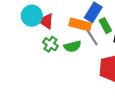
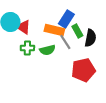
green cross: (50, 44) -> (27, 48), turned -32

